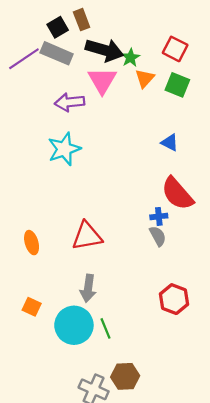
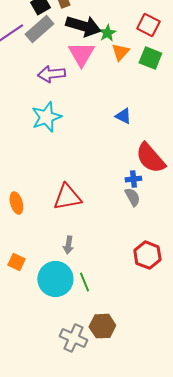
gray rectangle: (57, 53) -> (39, 29), turned -64
blue triangle: (170, 142) -> (123, 116), moved
gray arrow: (88, 288) -> (68, 245), size x0.7

